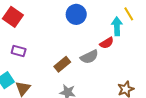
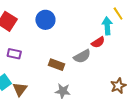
blue circle: (76, 14) -> (45, 20), moved
brown rectangle: (62, 64) -> (57, 65), turned 63

